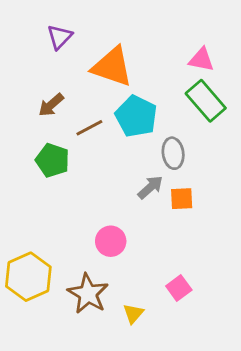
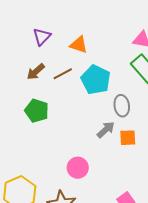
purple triangle: (60, 37) -> (42, 37), moved
orange triangle: (112, 67) -> (79, 45), size x0.6
brown line: (89, 128) -> (63, 74), moved

